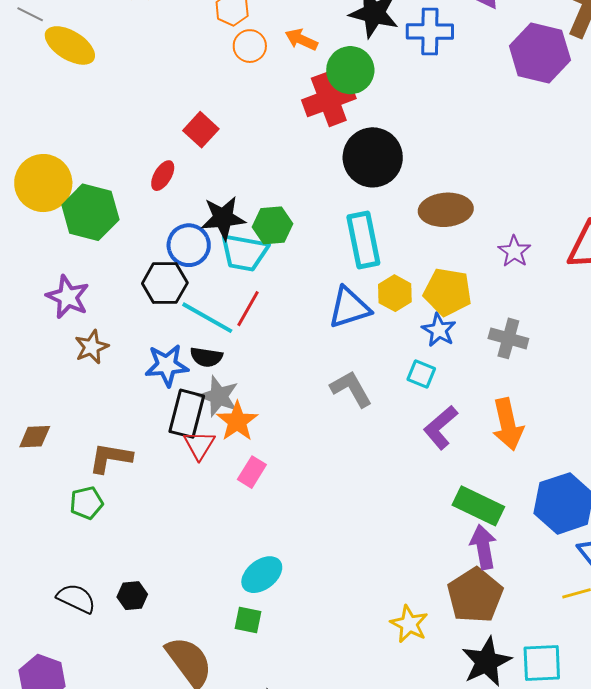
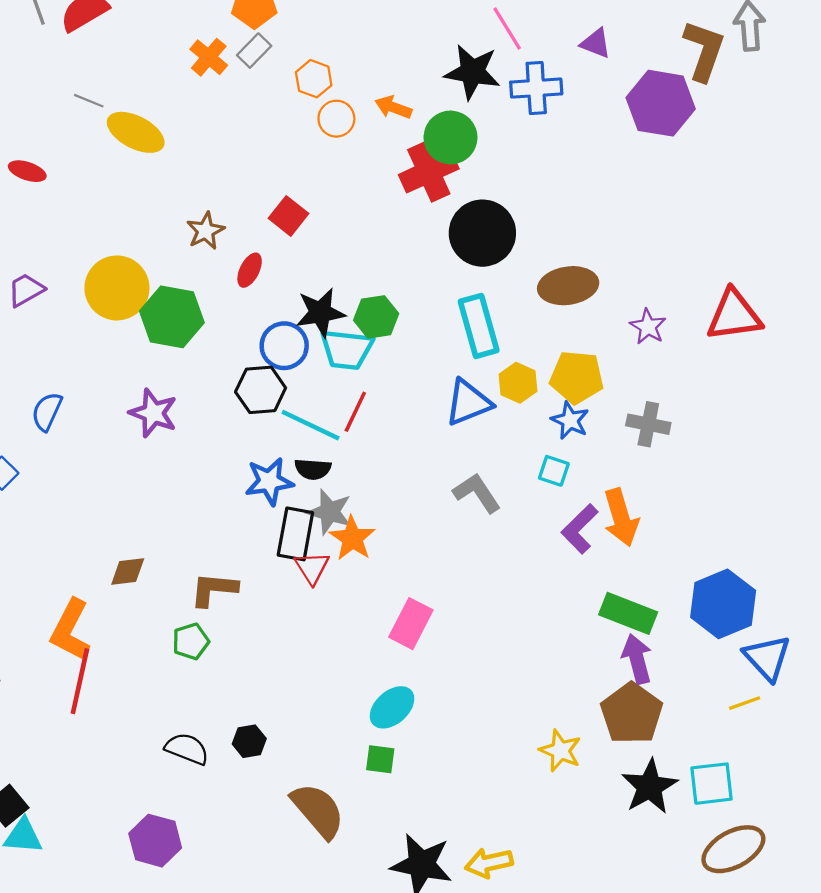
brown star: (92, 347) -> (205, 231), moved
orange arrow: (508, 424) -> (621, 517), moved
pink rectangle: (252, 472) -> (411, 624), moved, size x1.4

